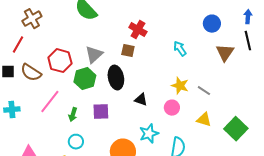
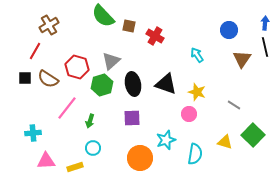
brown square: (128, 51) -> (129, 26), moved
gray line: (204, 91) -> (234, 105), moved
black triangle: (141, 100) -> (166, 84), moved, size x1.6
cyan cross: (12, 110) -> (33, 133), moved
purple square: (101, 112) -> (132, 118), moved
yellow triangle: (204, 120) -> (225, 142), moved

